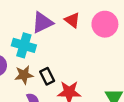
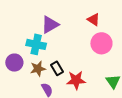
red triangle: (72, 20) -> (94, 20), moved
pink circle: (105, 24) -> (101, 43), moved

